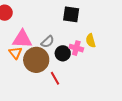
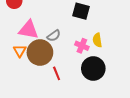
orange triangle: (15, 53) -> (20, 51), moved
black circle: (63, 53) -> (93, 68), moved, size x1.5

